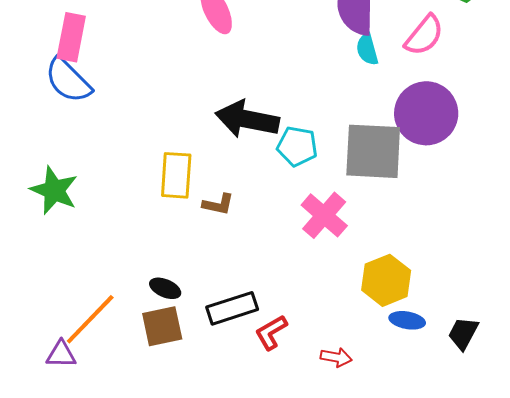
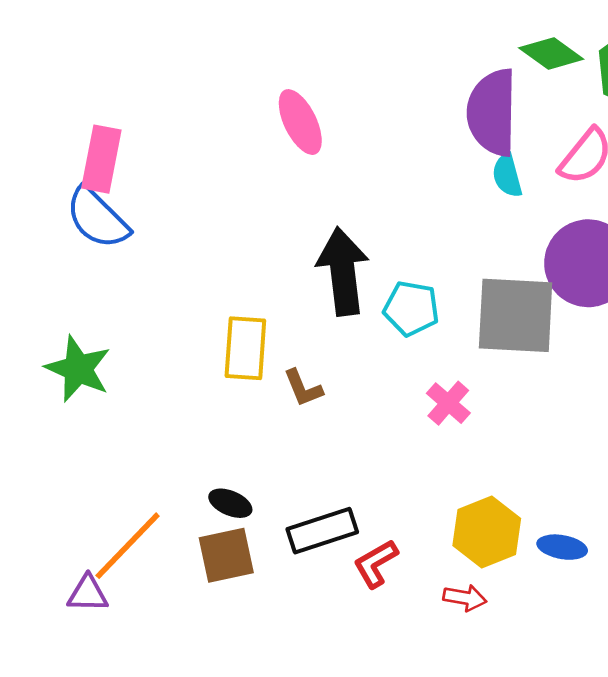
black arrow: (247, 119) -> (343, 271), turned 72
brown L-shape: (218, 204) -> (303, 388), turned 56
pink cross: (324, 215) -> (448, 403), size x0.7
yellow hexagon: (386, 280) -> (487, 532), moved

